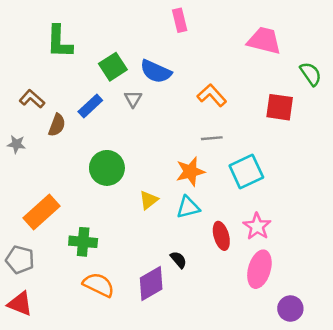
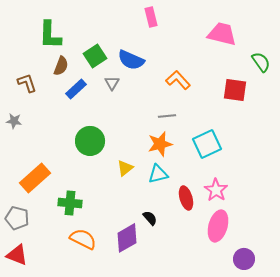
brown L-shape: (32, 99) -> (27, 83), turned 30
brown semicircle: (57, 125) -> (61, 66), moved
gray line: (212, 138) -> (167, 116), moved

